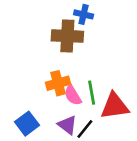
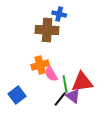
green line: (92, 93) -> (65, 84), moved
purple triangle: (67, 125) -> (73, 96), moved

